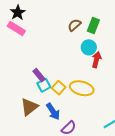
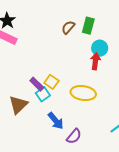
cyan circle: (89, 47) -> (100, 48), moved
yellow square: (59, 88) -> (51, 82), moved
brown triangle: (29, 107) -> (18, 105), moved

